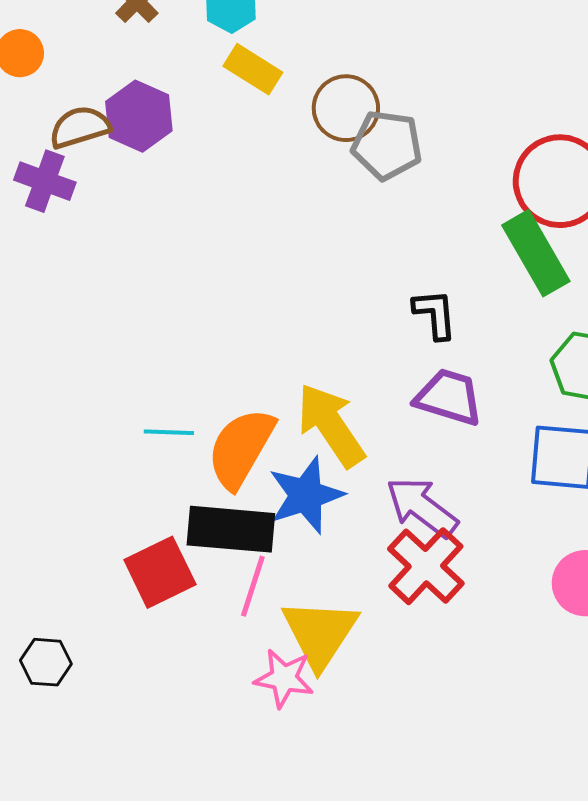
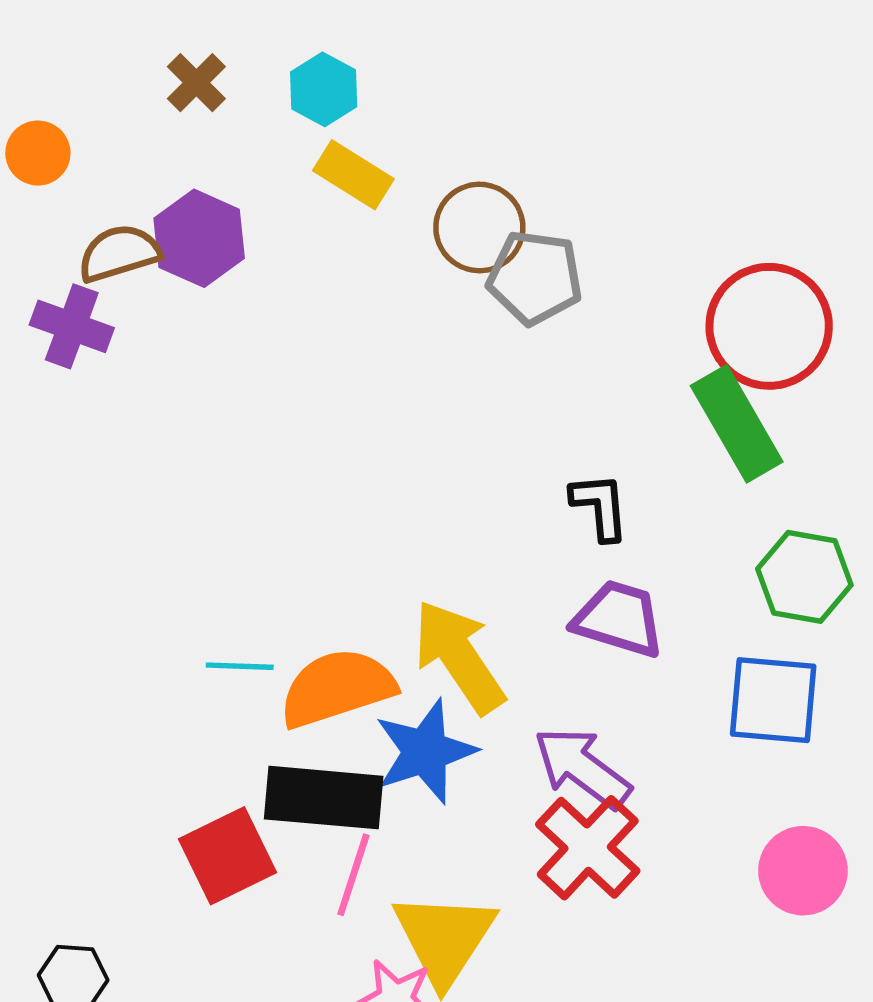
orange semicircle: (241, 448) -> (337, 688), turned 42

